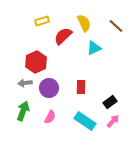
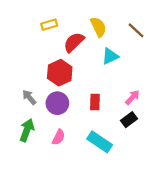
red hexagon: (36, 62) -> (60, 73), moved
gray arrow: (25, 83) -> (29, 97), turned 56
pink arrow: (113, 121) -> (132, 97), moved

